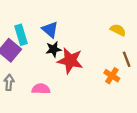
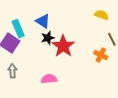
red star: (70, 61) -> (63, 46), turned 30
pink semicircle: (41, 89) -> (49, 79), moved

